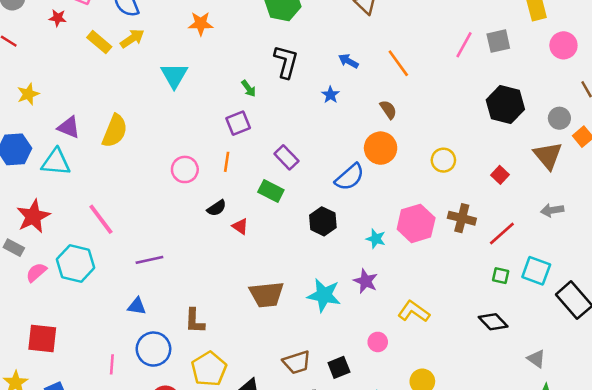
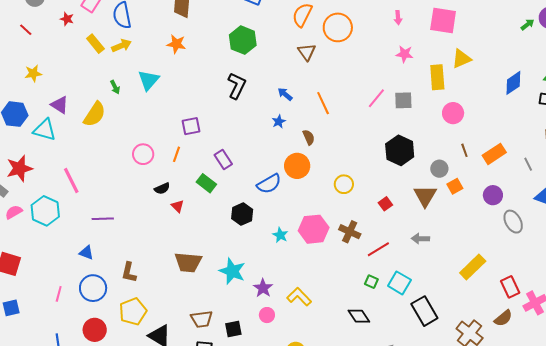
green arrow: (249, 88) -> (115, 87), moved
blue star: (330, 95) -> (279, 122), moved
purple star: (366, 281) -> (263, 288), moved

